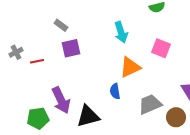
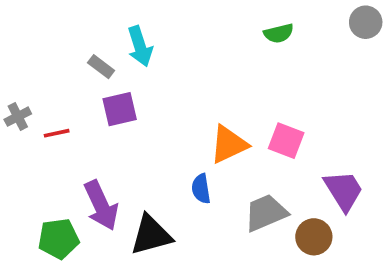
cyan arrow: (121, 32) -> (140, 46), moved
pink square: (161, 48) -> (286, 141), moved

